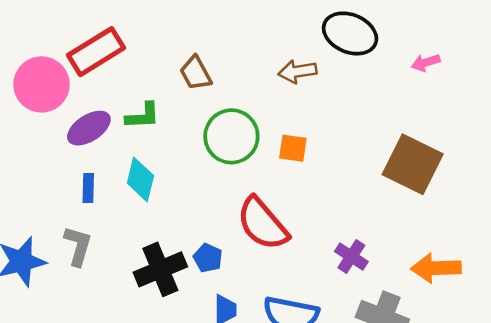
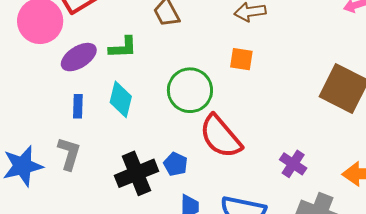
green circle: (231, 136) -> (190, 90), moved
orange square: (293, 148) -> (241, 59), moved

